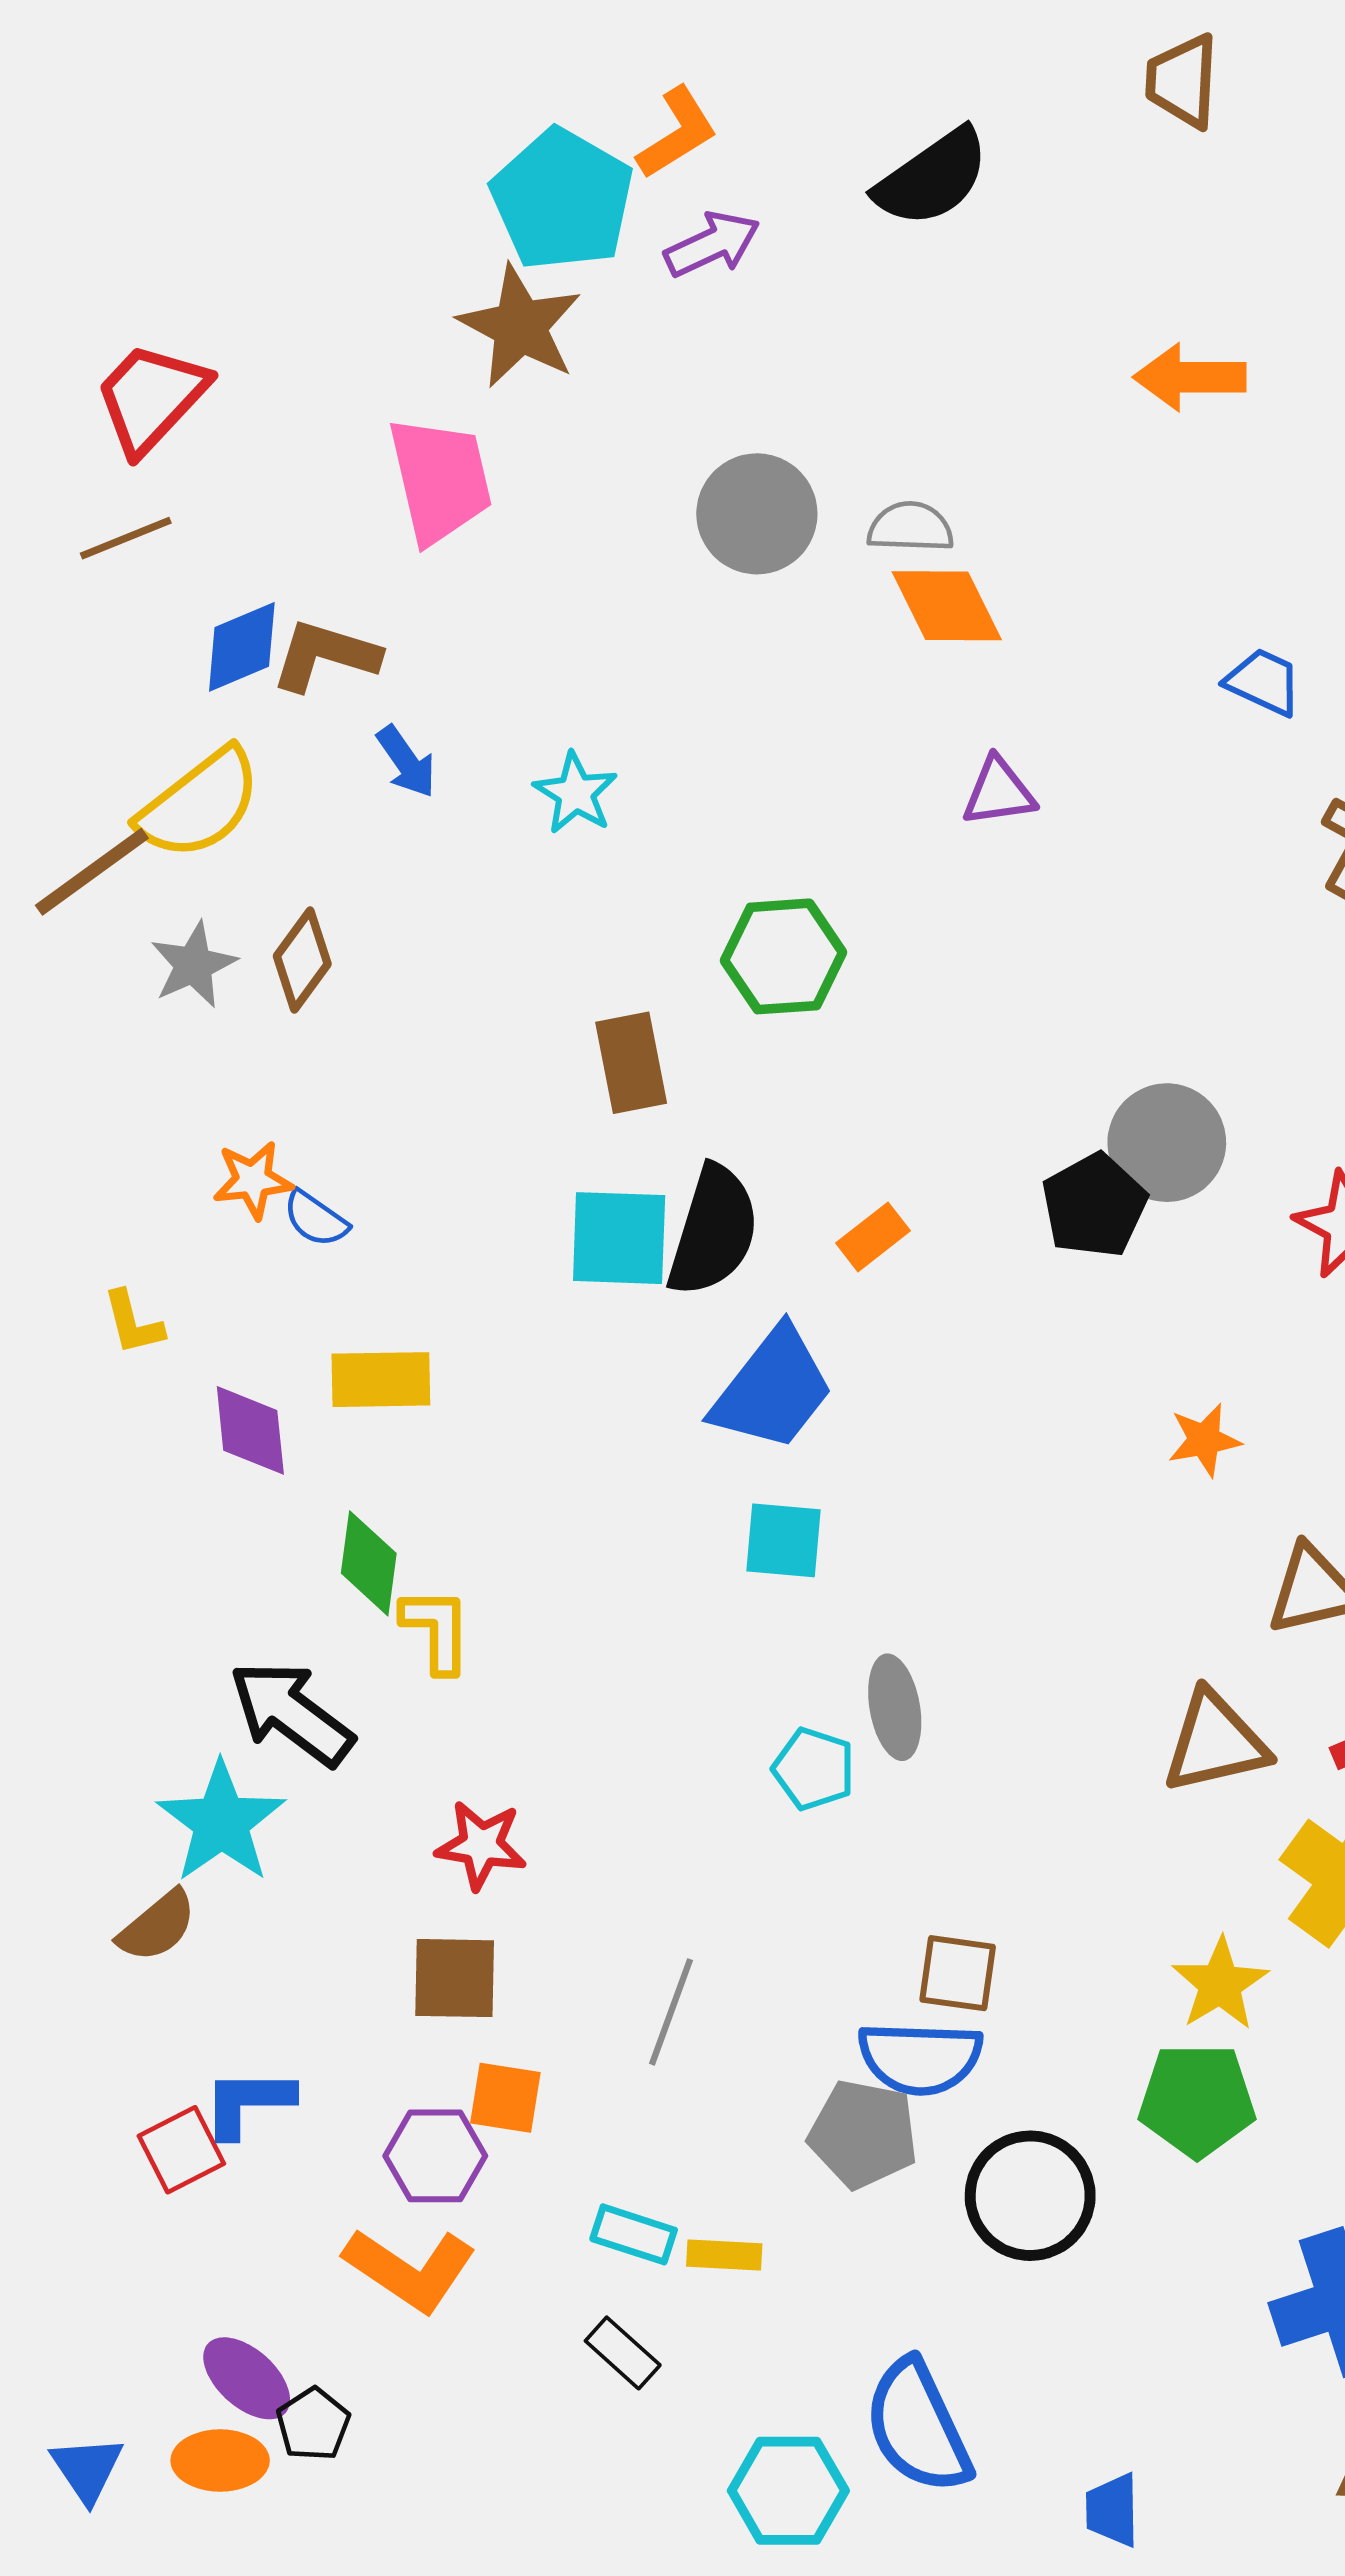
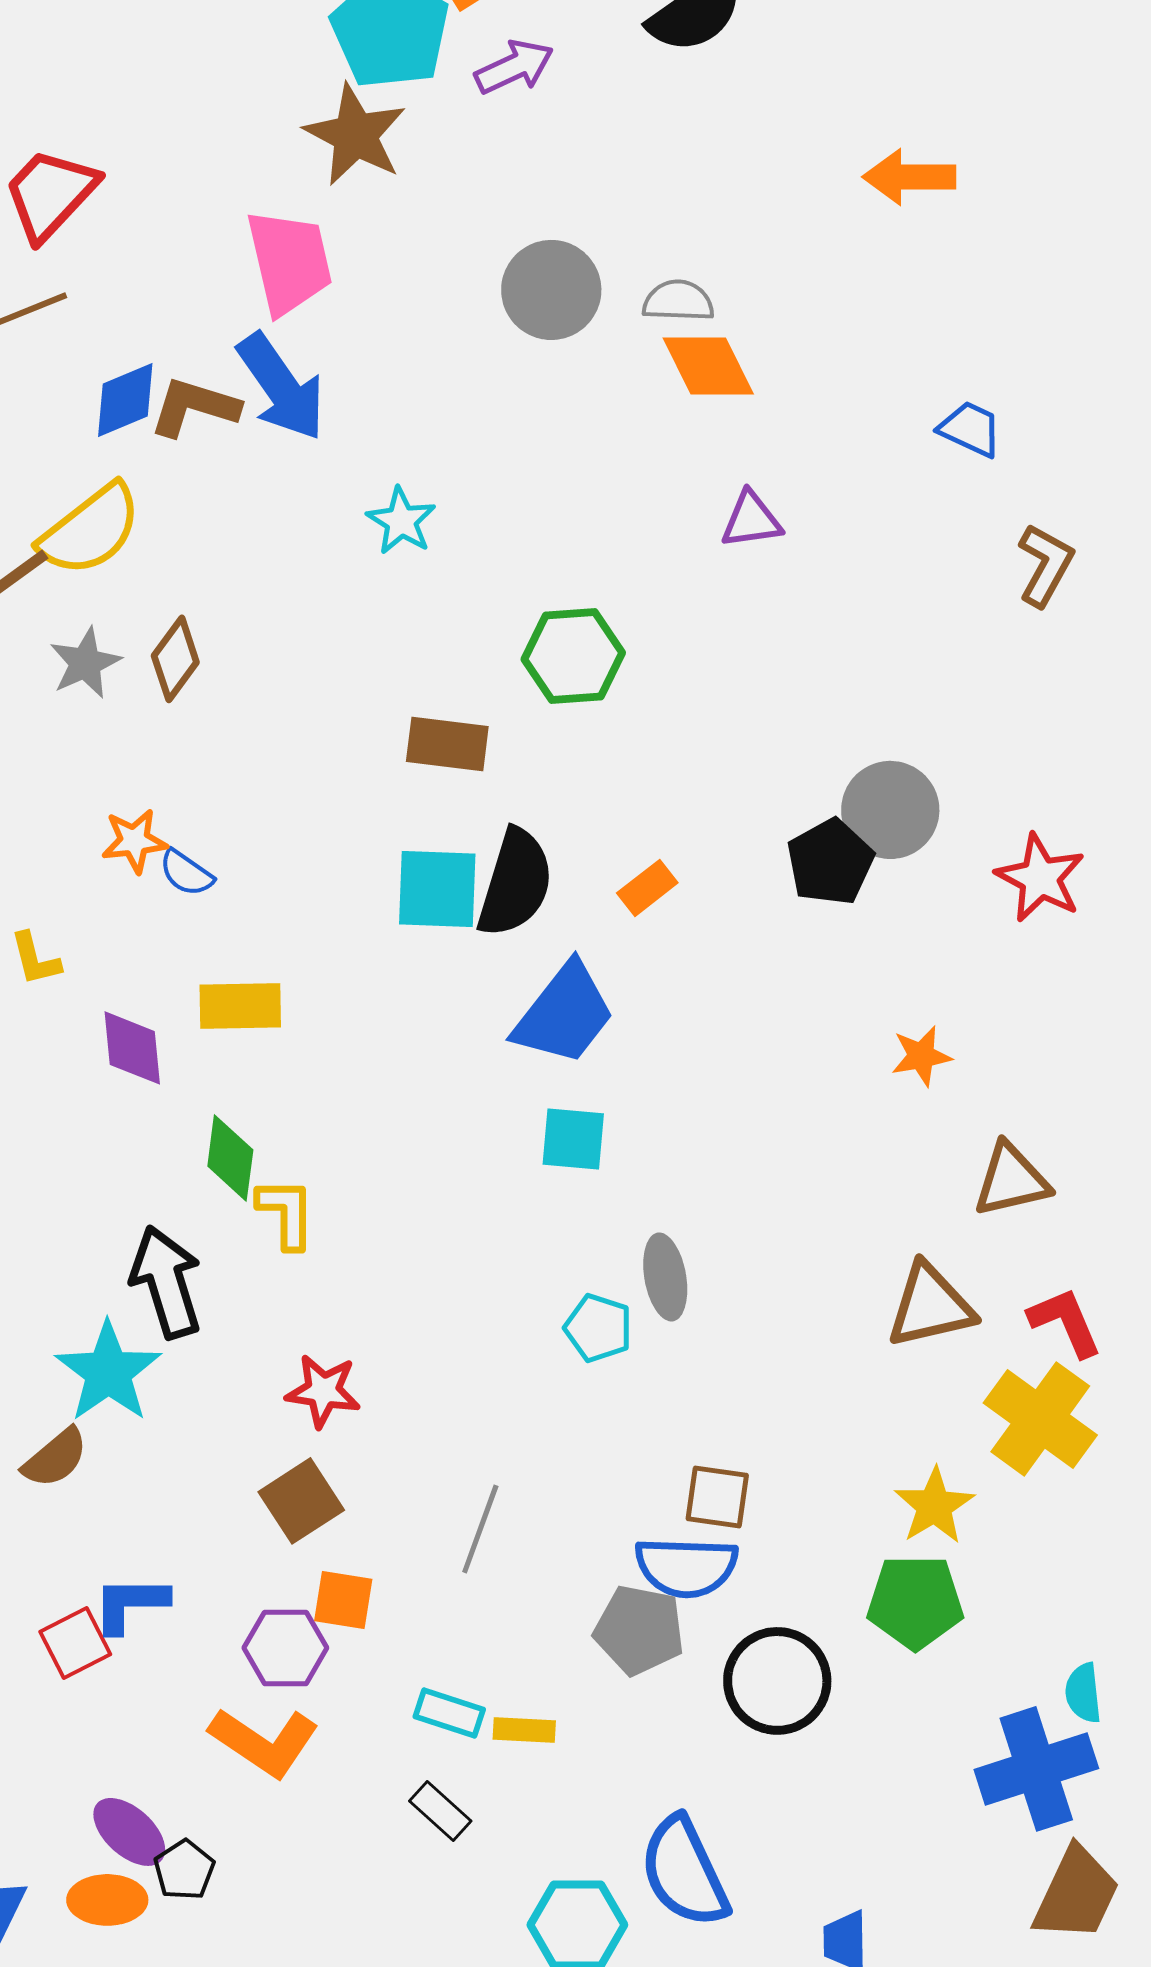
blue arrow: (406, 762) -> (281, 387), moved, size x1.8
brown rectangle: (631, 1063) -> (447, 744), turned -72
black arrow: (291, 1713) -> (166, 1282), turned 36
brown square: (455, 1978) -> (301, 1501), turned -34

